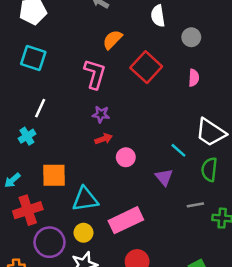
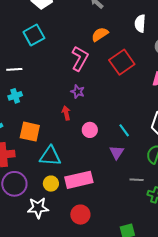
cyan square: (33, 58) -> (34, 35), turned 30
white line: (40, 108) -> (14, 69), moved, turned 49
red arrow: (104, 139) -> (66, 113), moved, turned -96
cyan line: (178, 150) -> (124, 130), moved
yellow circle: (83, 233) -> (51, 184), moved

